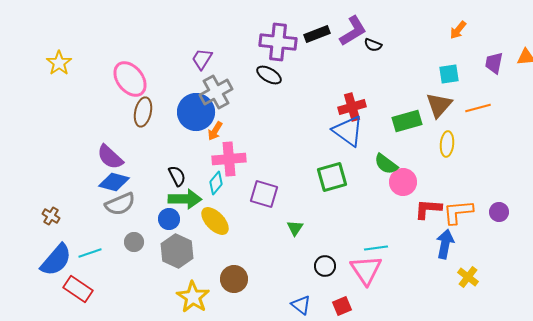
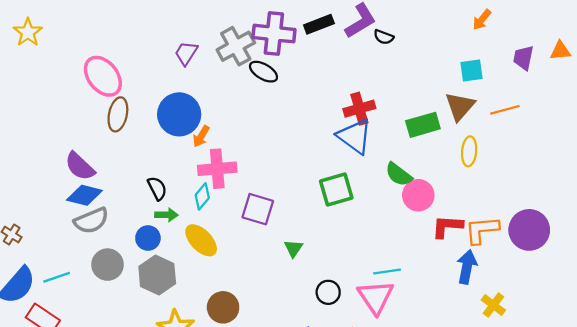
yellow star: (59, 63) -> (28, 32), moved
gray cross: (216, 92) -> (236, 46), moved
green arrow: (185, 199) -> (166, 215), size x0.6
purple circle: (499, 212) -> (529, 230), size x1.8
gray circle: (134, 242) -> (108, 265), size x1.4

